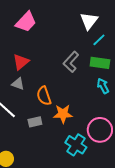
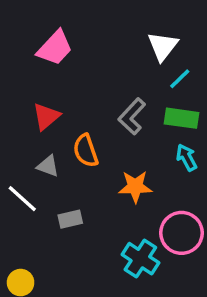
gray triangle: (18, 84) -> (48, 166), moved
orange semicircle: (44, 96) -> (86, 151), moved
orange star: (63, 114) -> (135, 187), moved

